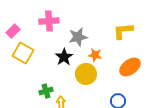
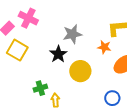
pink cross: (49, 21) -> (28, 18), moved, turned 30
orange star: (95, 55) -> (104, 47), moved

